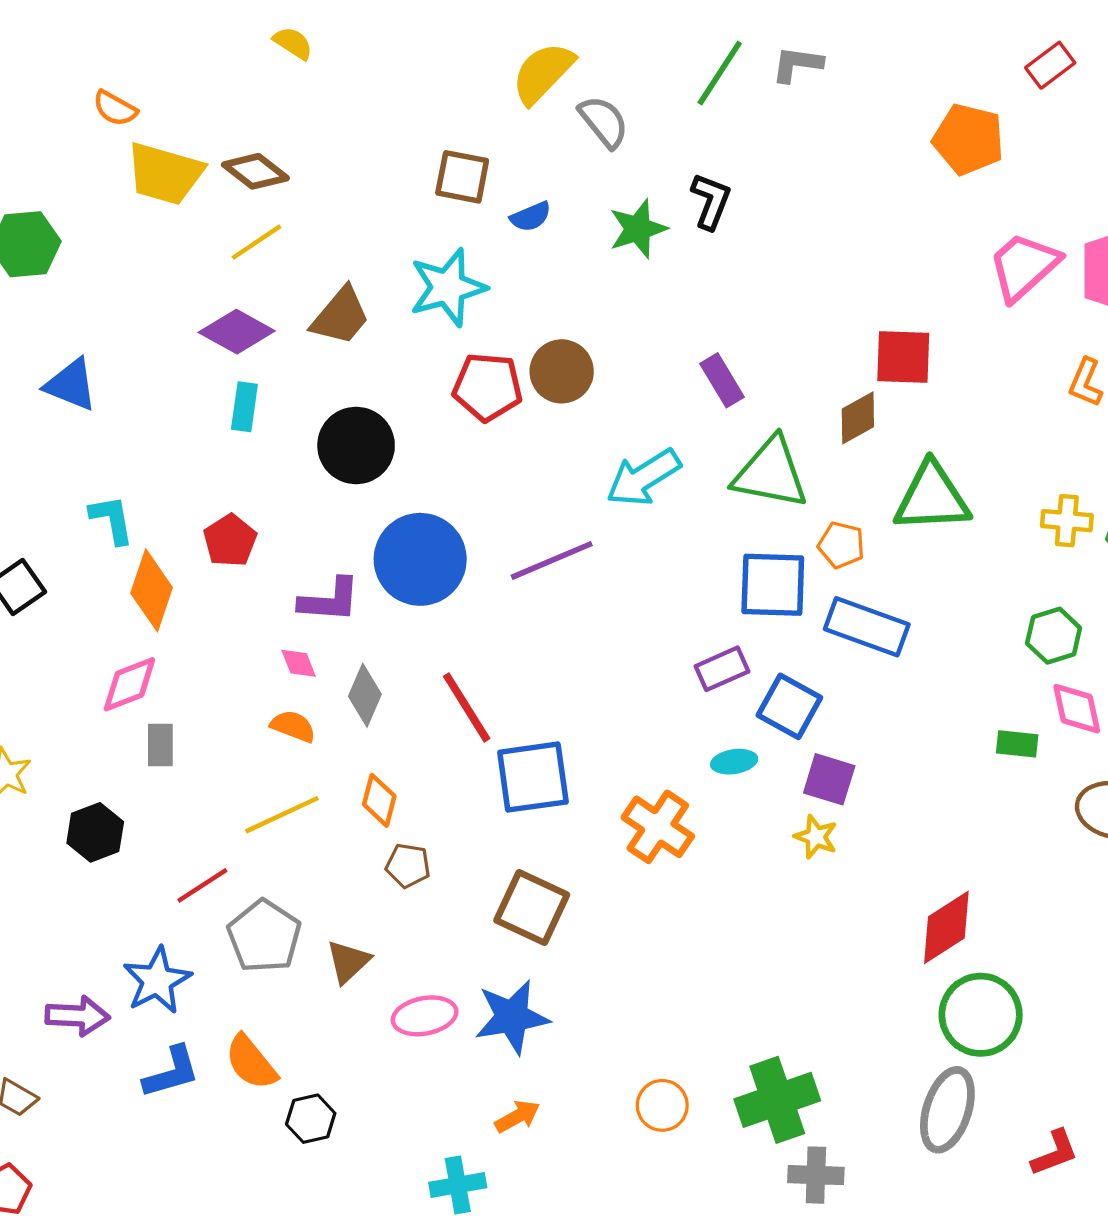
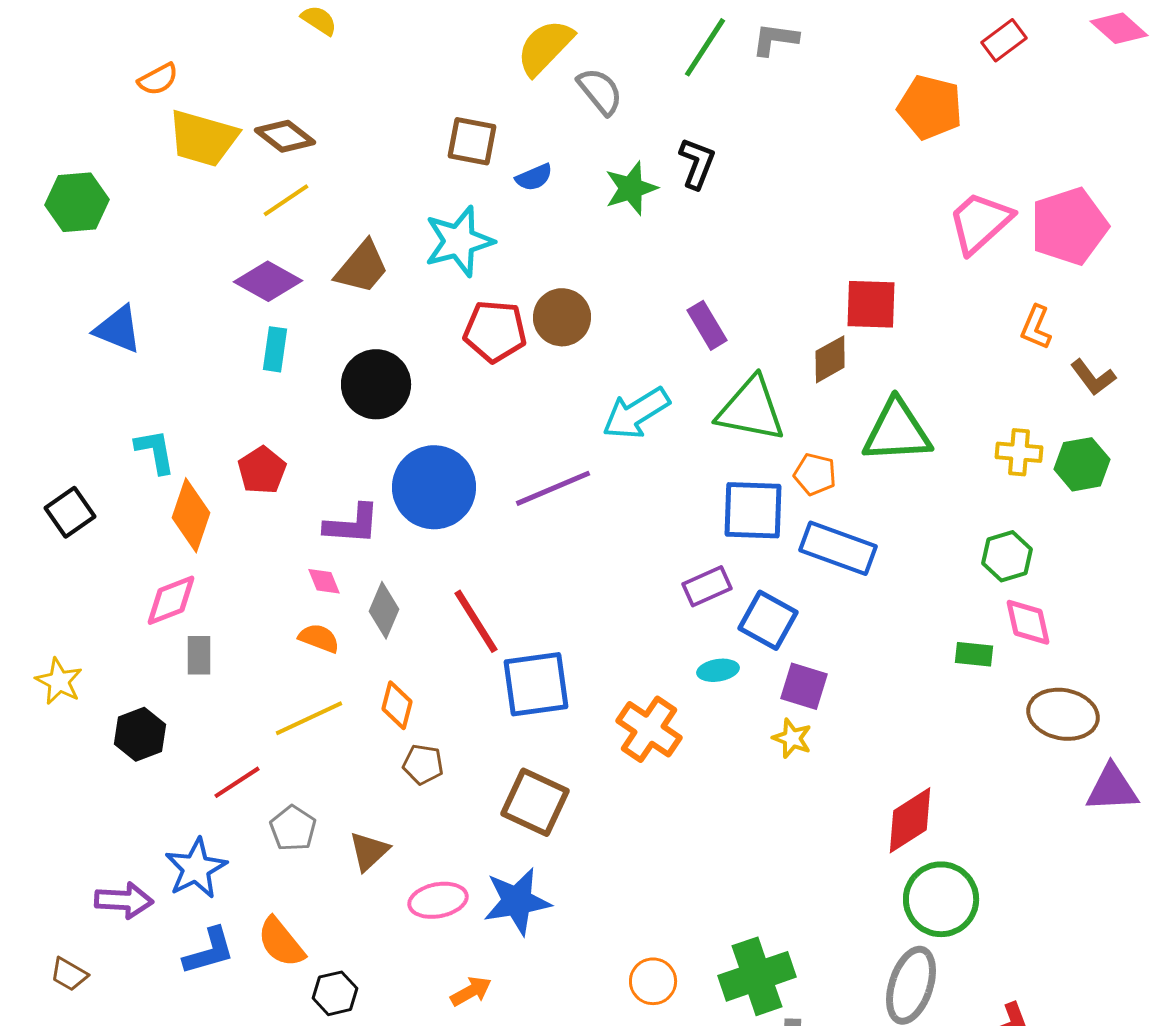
orange semicircle: (115, 108) -> (158, 79), turned -57
gray pentagon: (264, 936) -> (293, 828), size x0.7
orange arrow: (517, 1116) -> (471, 991), moved

